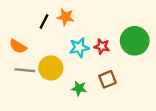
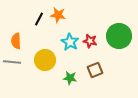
orange semicircle: (18, 46) -> (16, 41), turned 56
cyan star: (79, 48) -> (70, 42), turned -30
gray line: (25, 70) -> (12, 62), moved

